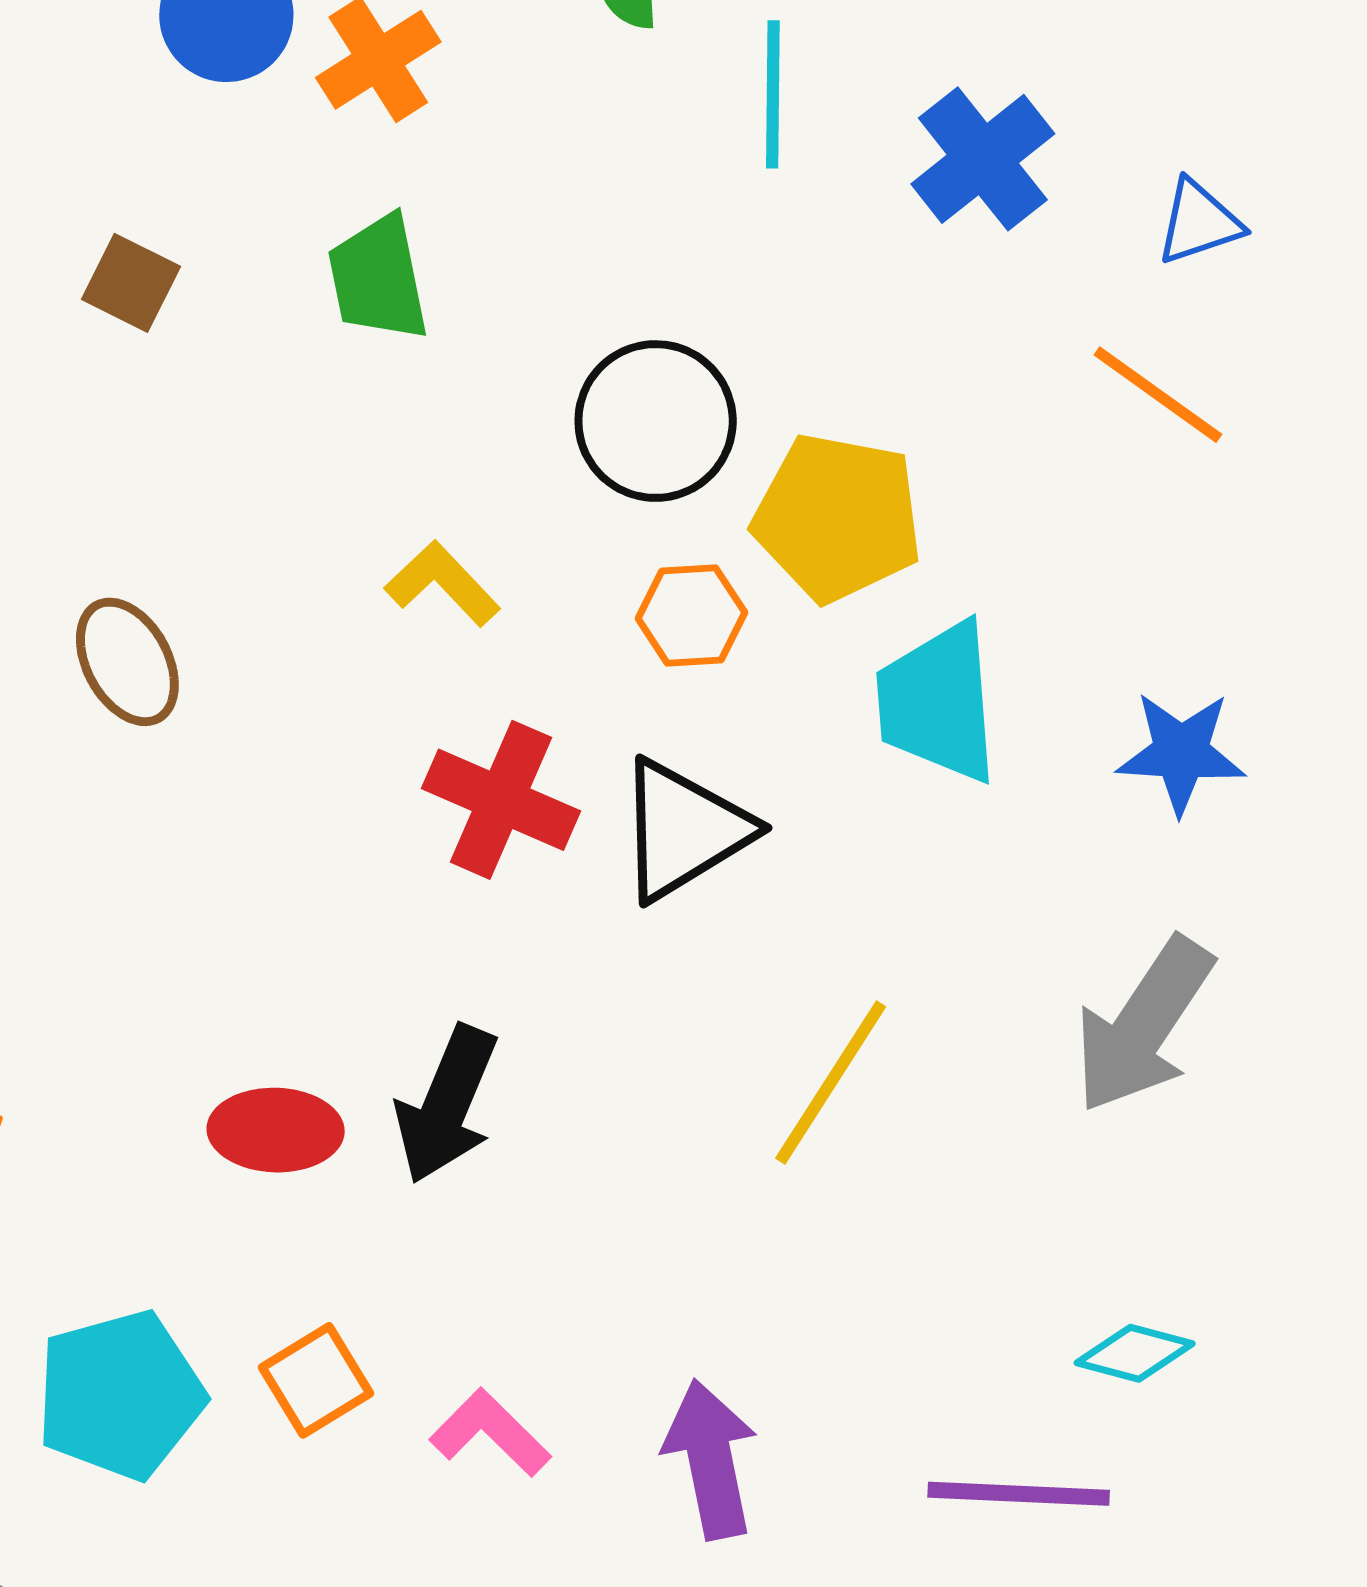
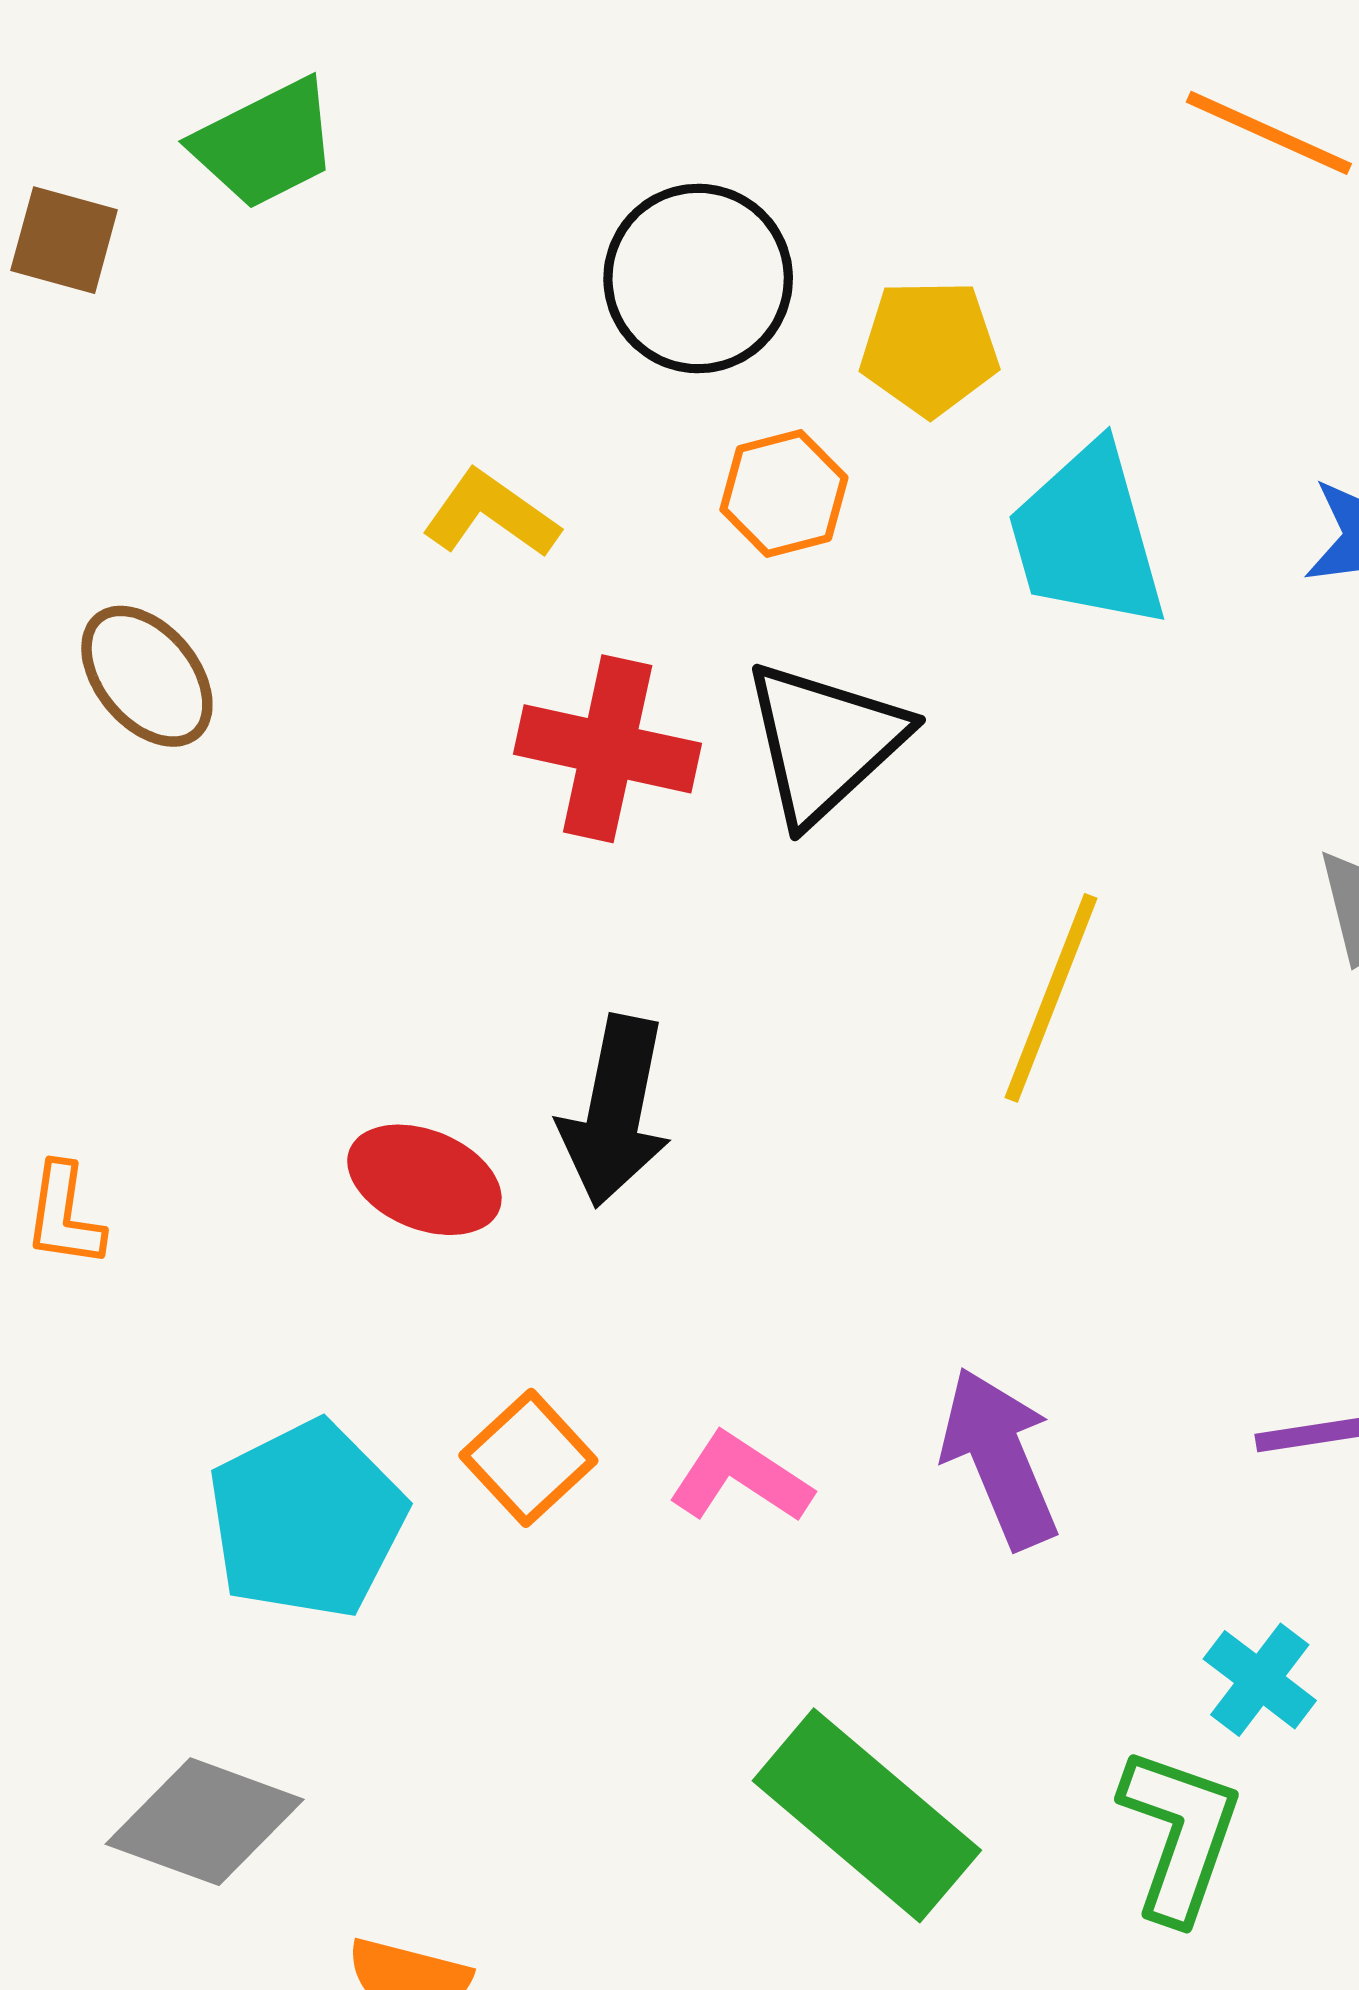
green trapezoid: (378, 278) -> (265, 144), moved, turned -94
yellow pentagon: (838, 518) -> (929, 348), size x0.7
red ellipse: (276, 1130) -> (424, 1180), turned 32

